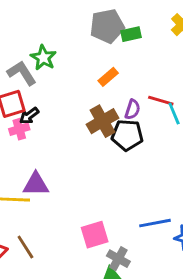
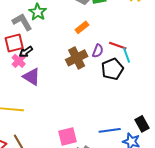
pink cross: (19, 129) -> (19, 61), turned -32
black pentagon: (127, 135) -> (112, 69), moved, turned -30
purple triangle: (36, 184) -> (31, 77), moved, turned 30

